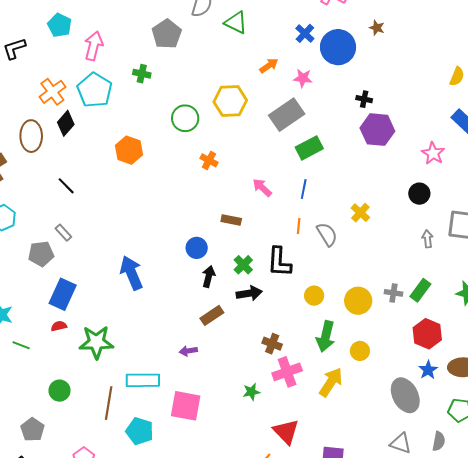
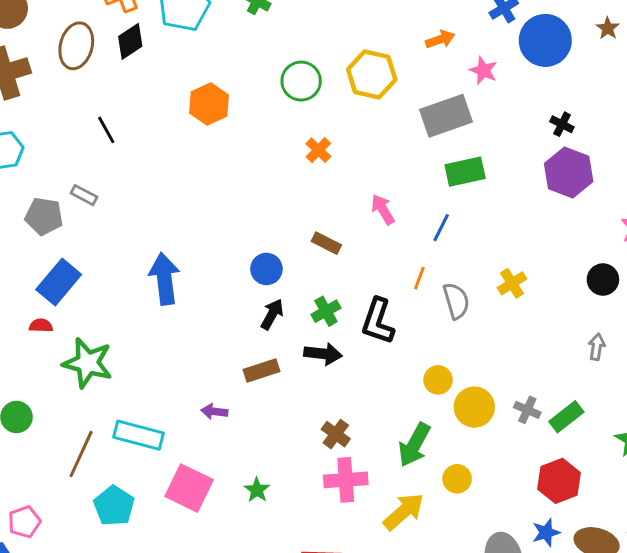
gray rectangle: (63, 233) -> (84, 195), turned -36
yellow circle: (314, 296) -> (438, 380), moved
green star: (251, 392) -> (257, 490), moved, turned 30

